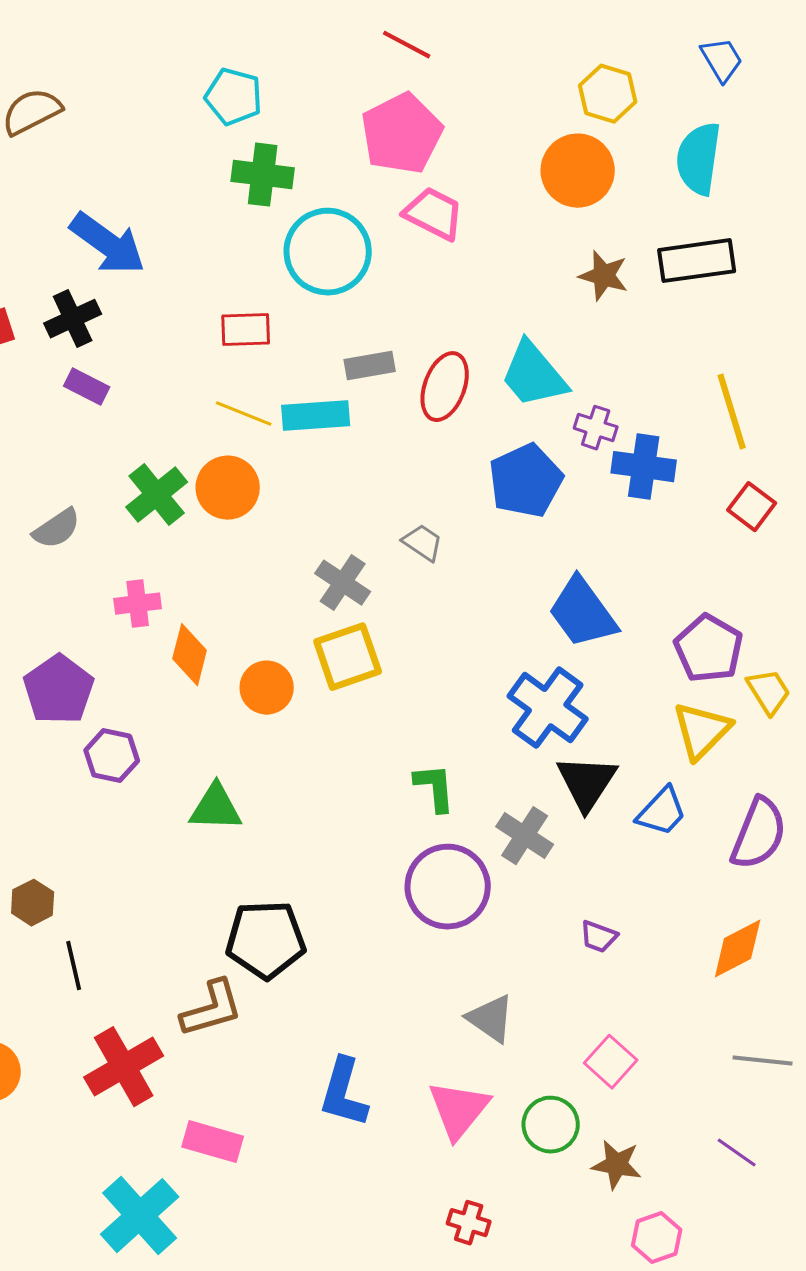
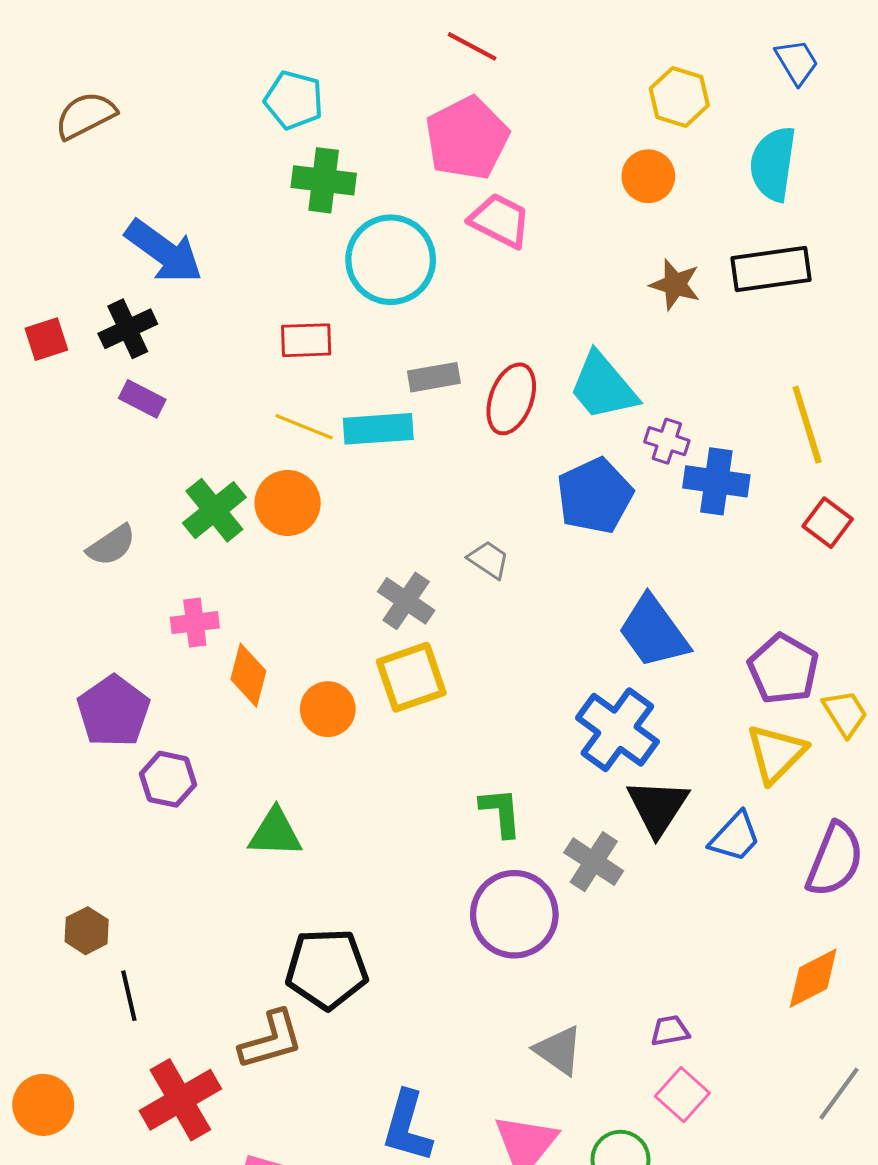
orange circle: (578, 171) -> (648, 176), size x0.7
purple trapezoid: (599, 937) -> (670, 1031), moved, turned 150
gray line: (763, 1061) -> (839, 1094), turned -60

